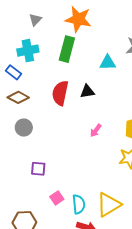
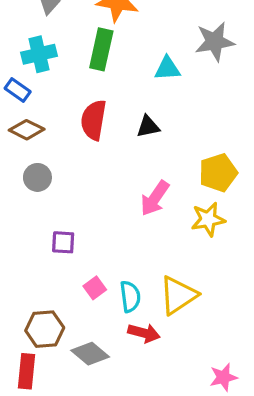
black triangle: (87, 91) -> (148, 127), moved
pink arrow: (96, 131) -> (155, 198), moved, size x1.6

